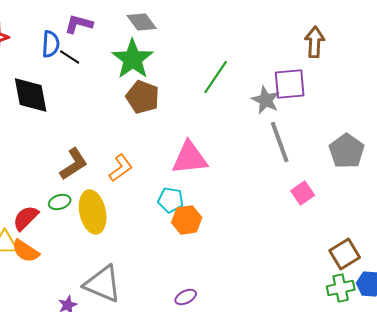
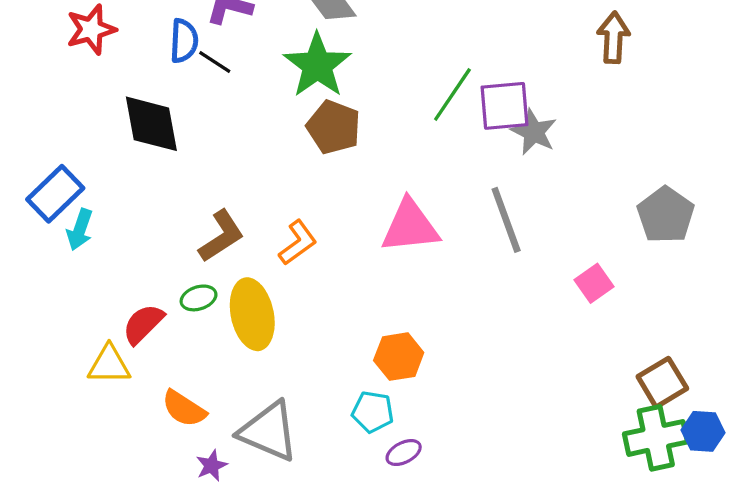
purple square: (290, 84) -> (504, 106), moved
gray line: (280, 142) -> (506, 220), moved
cyan pentagon: (171, 200) -> (373, 412), moved
orange hexagon: (187, 220) -> (399, 357), moved
orange semicircle: (26, 251) -> (184, 409), moved
green cross: (341, 288) -> (656, 438), size x1.4

